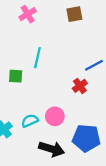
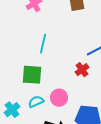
green square: (16, 76) -> (32, 75), moved, size x1.5

